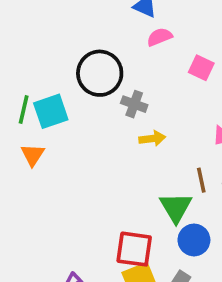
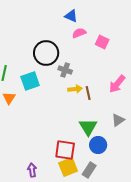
pink square: (201, 68) -> (102, 42), moved
cyan square: (51, 111) -> (30, 81), moved
brown line: (201, 180) -> (88, 93), moved

